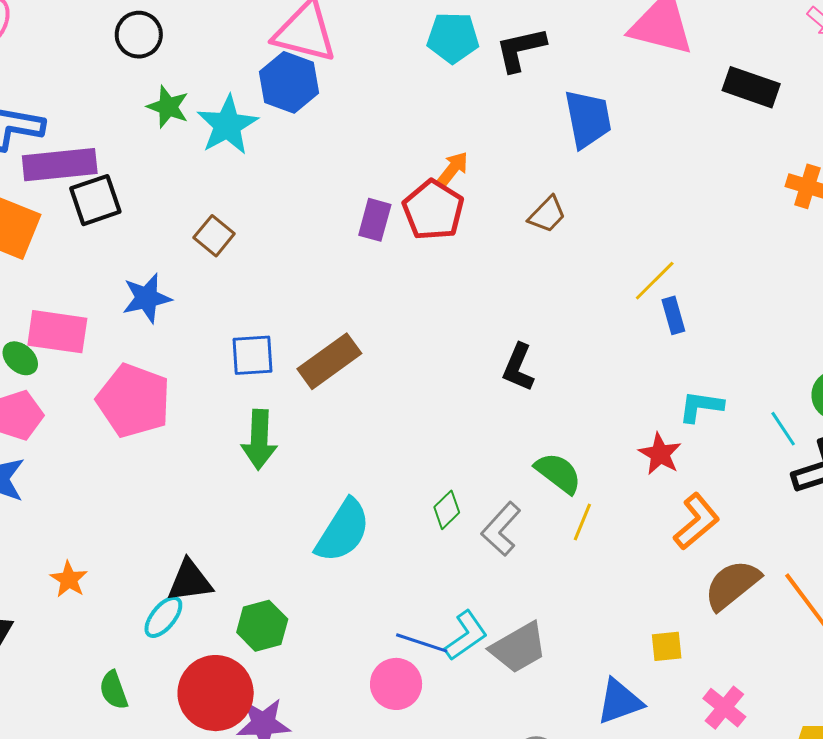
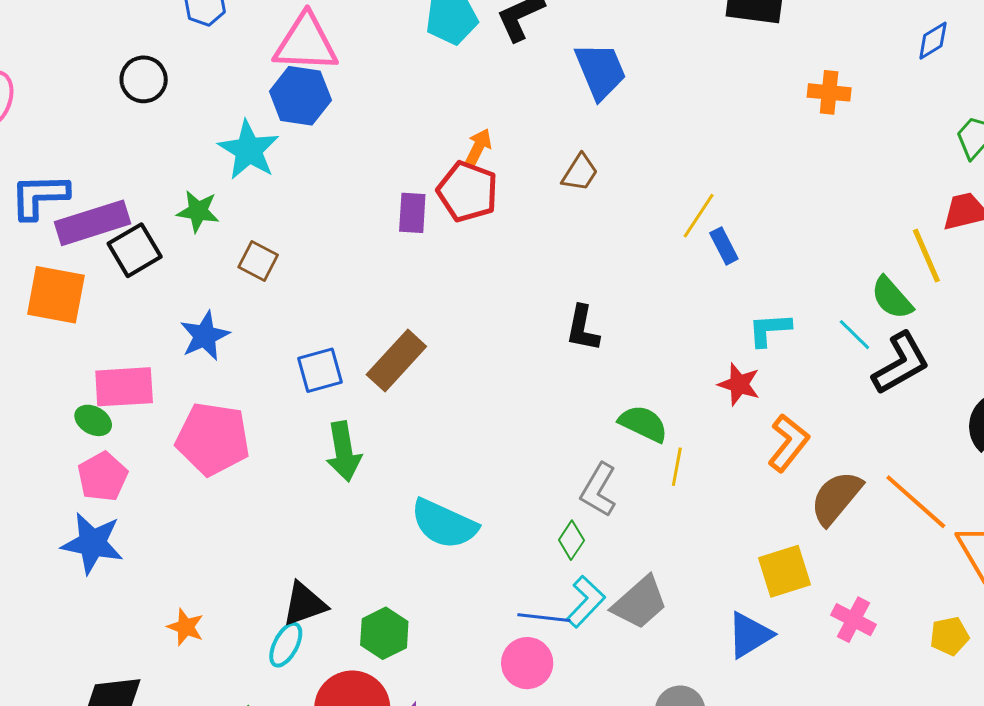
green star: (168, 107) -> (198, 211), moved
green diamond: (447, 510) -> (571, 540), moved
cyan semicircle: (343, 531) -> (444, 524), turned 94
yellow square: (667, 646) -> (785, 571), size x1.6

